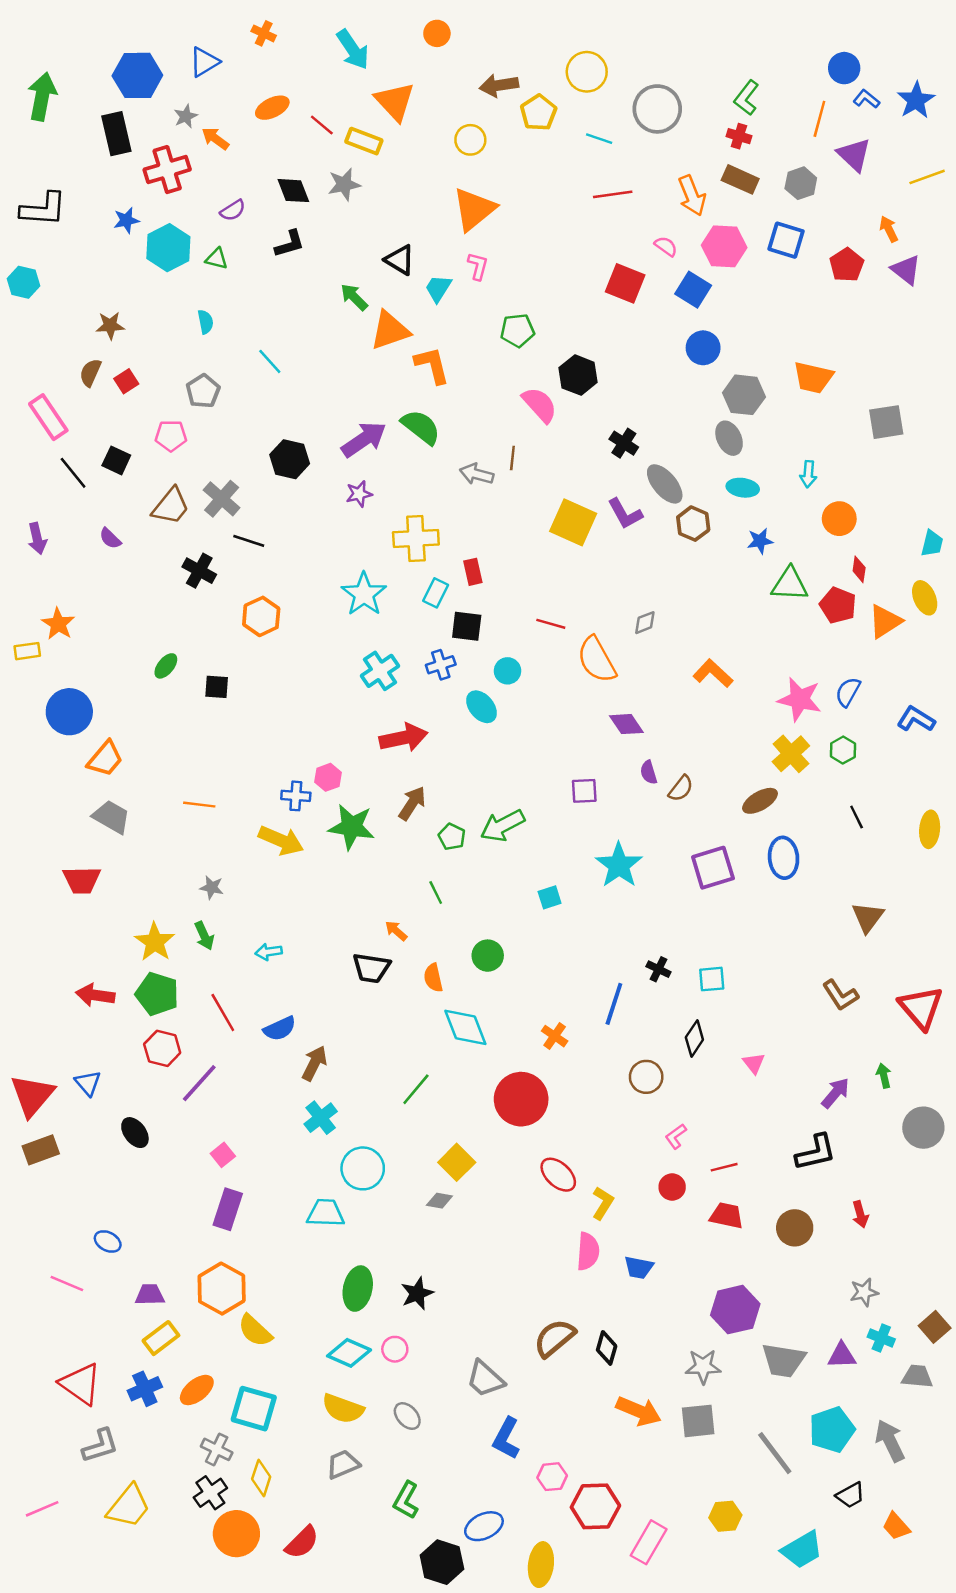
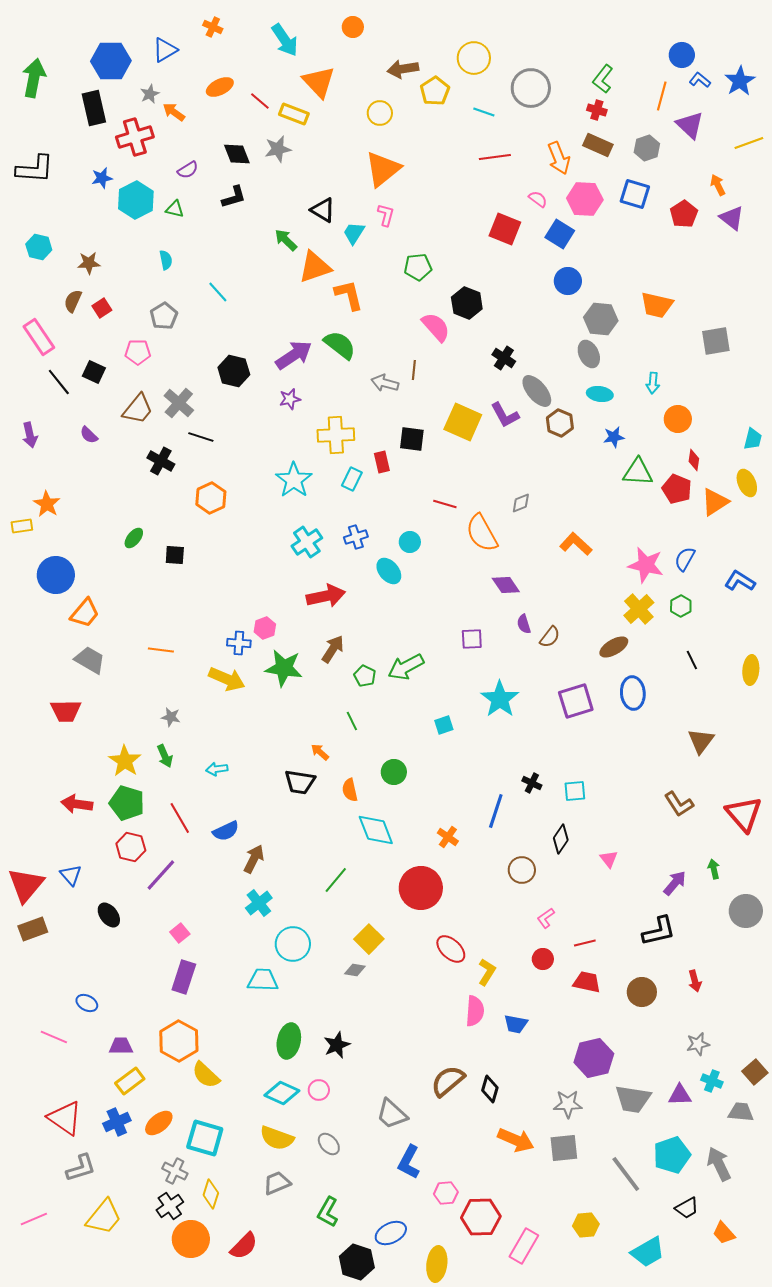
cyan hexagon: (24, 282) -> (39, 247), moved
black square: (467, 626) -> (412, 439), moved

